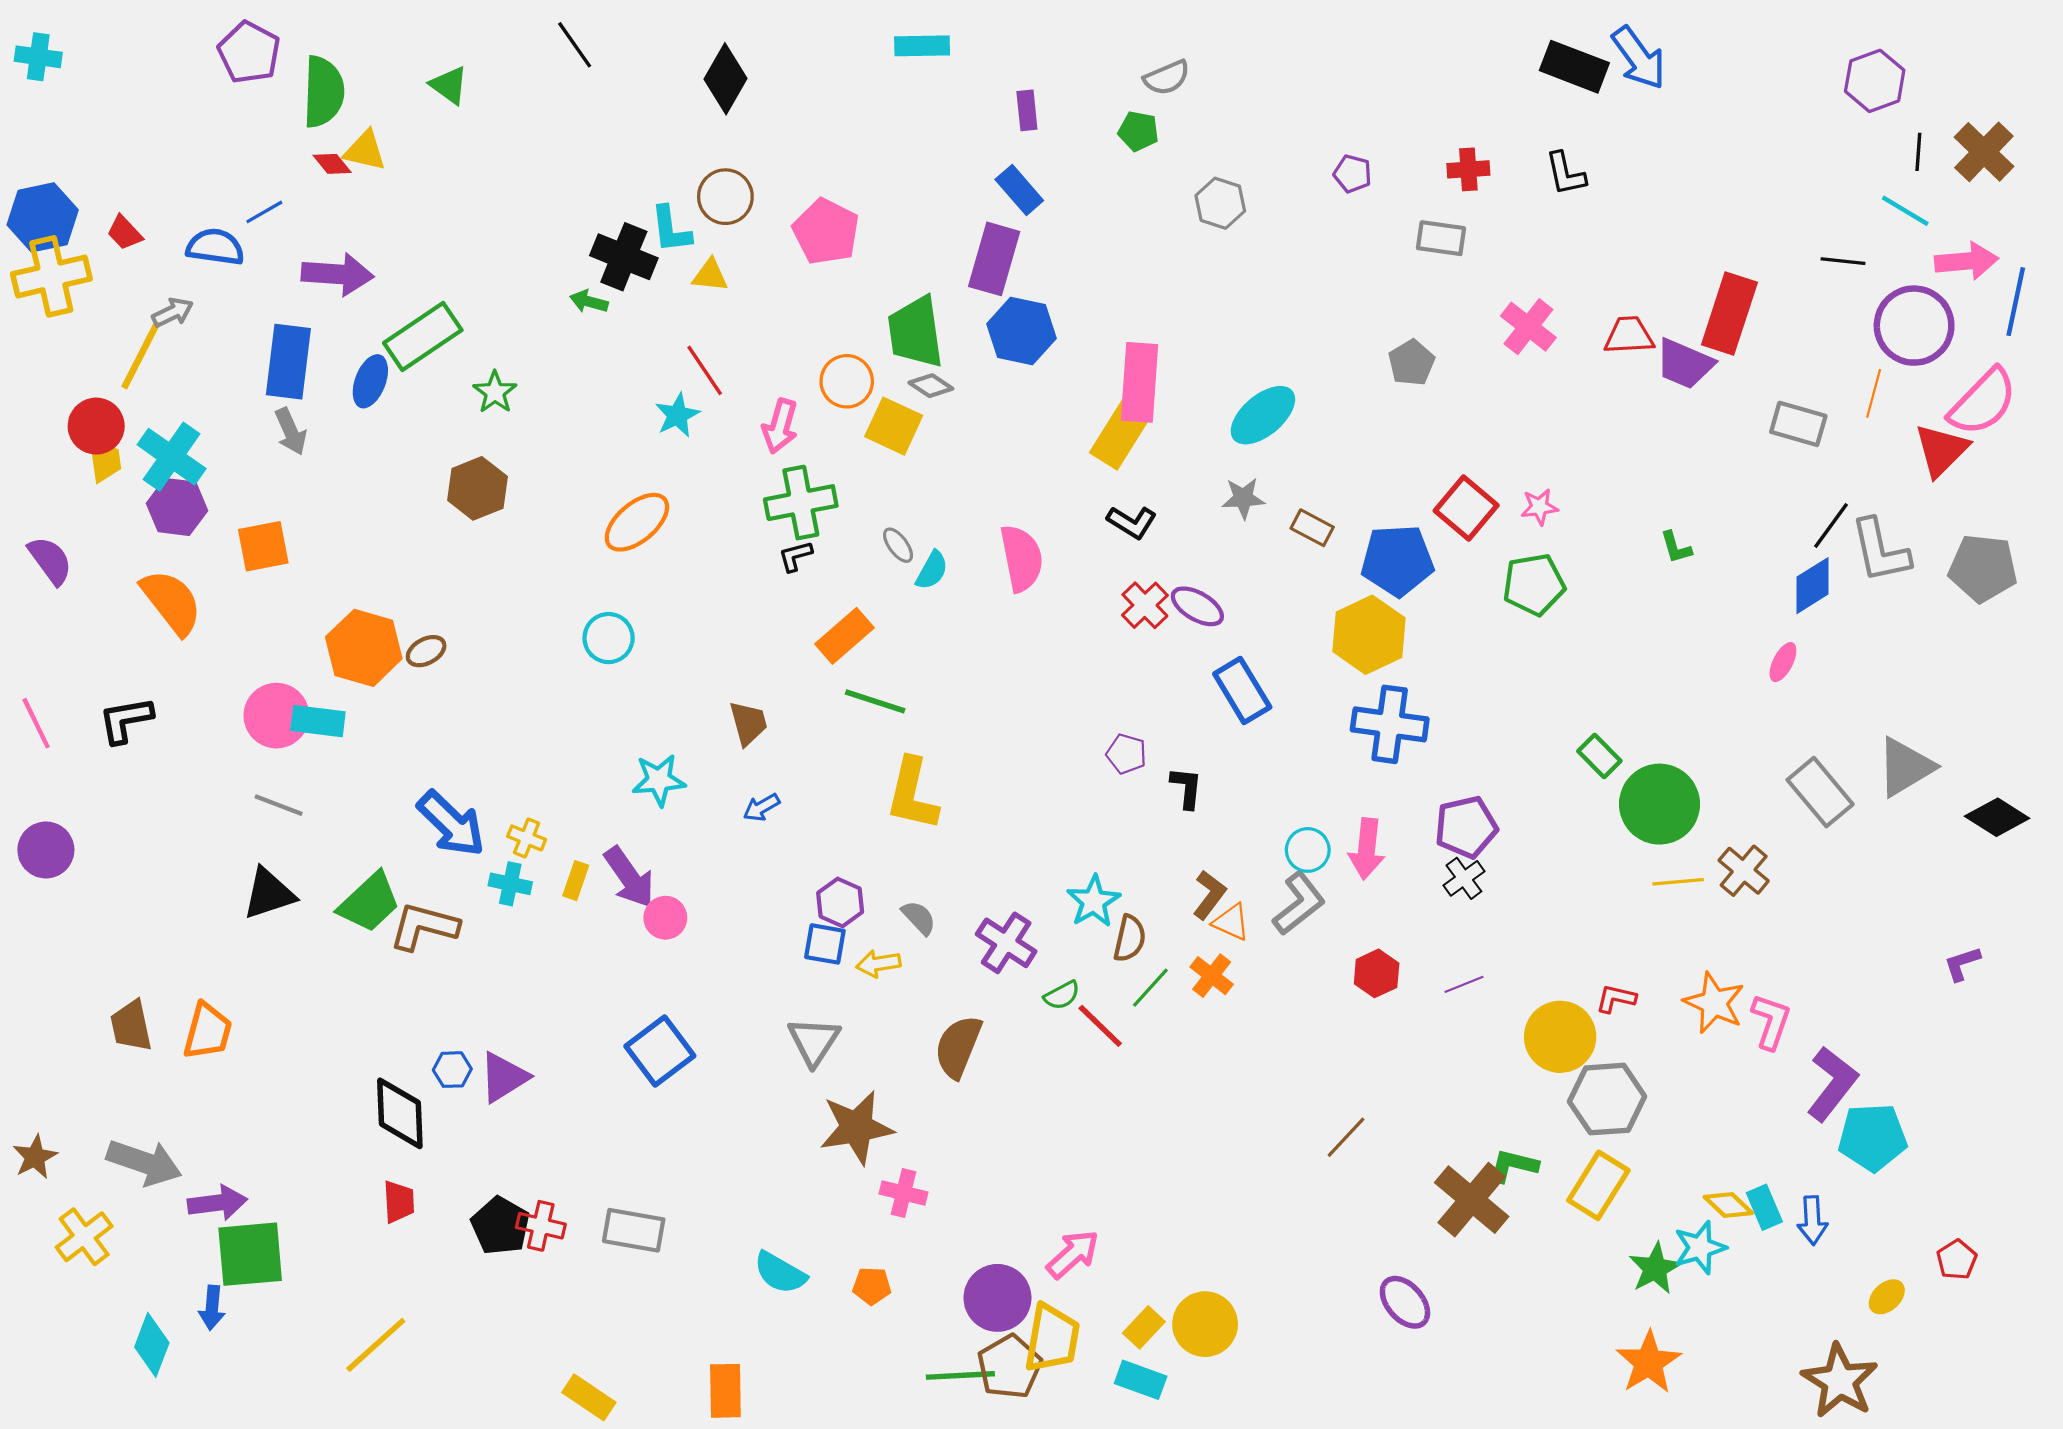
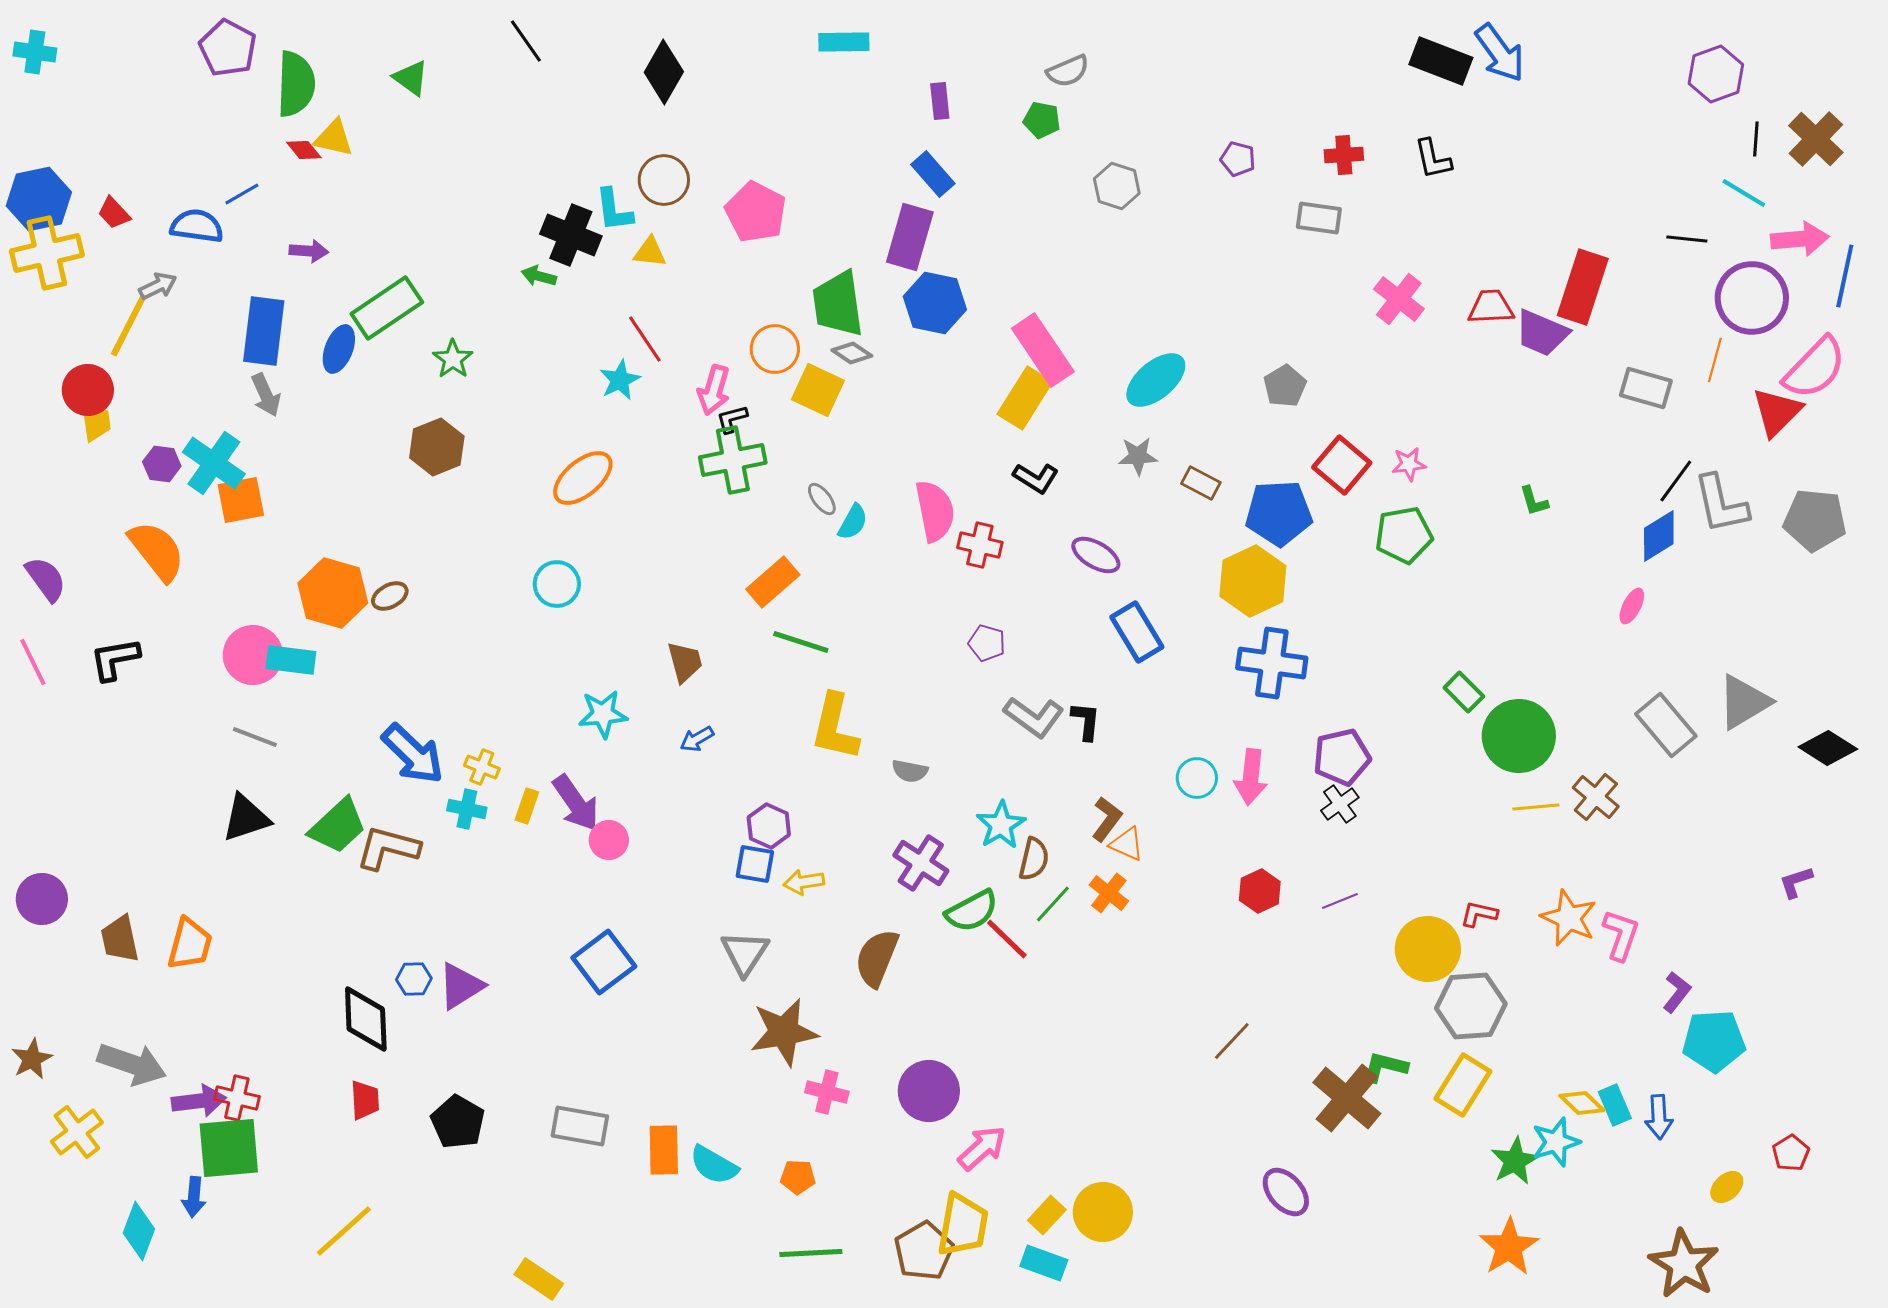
purple arrow: (338, 274) -> (309, 251), size x0.6
gray pentagon: (1412, 363) -> (1285, 386), moved
pink rectangle: (1139, 382) -> (1043, 350), turned -38
cyan cross: (172, 457) -> (214, 463), moved
purple hexagon: (177, 507) -> (162, 464), size x0.7
black L-shape: (795, 556) -> (732, 419), moved
purple semicircle: (50, 560) -> (46, 579), moved
red cross: (1145, 605) -> (980, 545), moved, turned -33
purple pentagon: (1126, 754) -> (987, 643), moved
purple circle: (46, 850) -> (42, 899), moved
gray L-shape: (1299, 904) -> (1034, 717), moved, turned 74
gray semicircle: (919, 918) -> (910, 771), moved, turned 144
green semicircle: (1062, 995) -> (972, 911), size x1.6
purple L-shape: (1832, 1084) -> (1677, 992), size x0.6
red cross: (541, 1226) -> (237, 1098), moved
purple circle: (997, 1298) -> (929, 1091), moved
green line: (960, 1375) -> (811, 1253), moved
orange rectangle: (725, 1391) -> (664, 1150), moved

